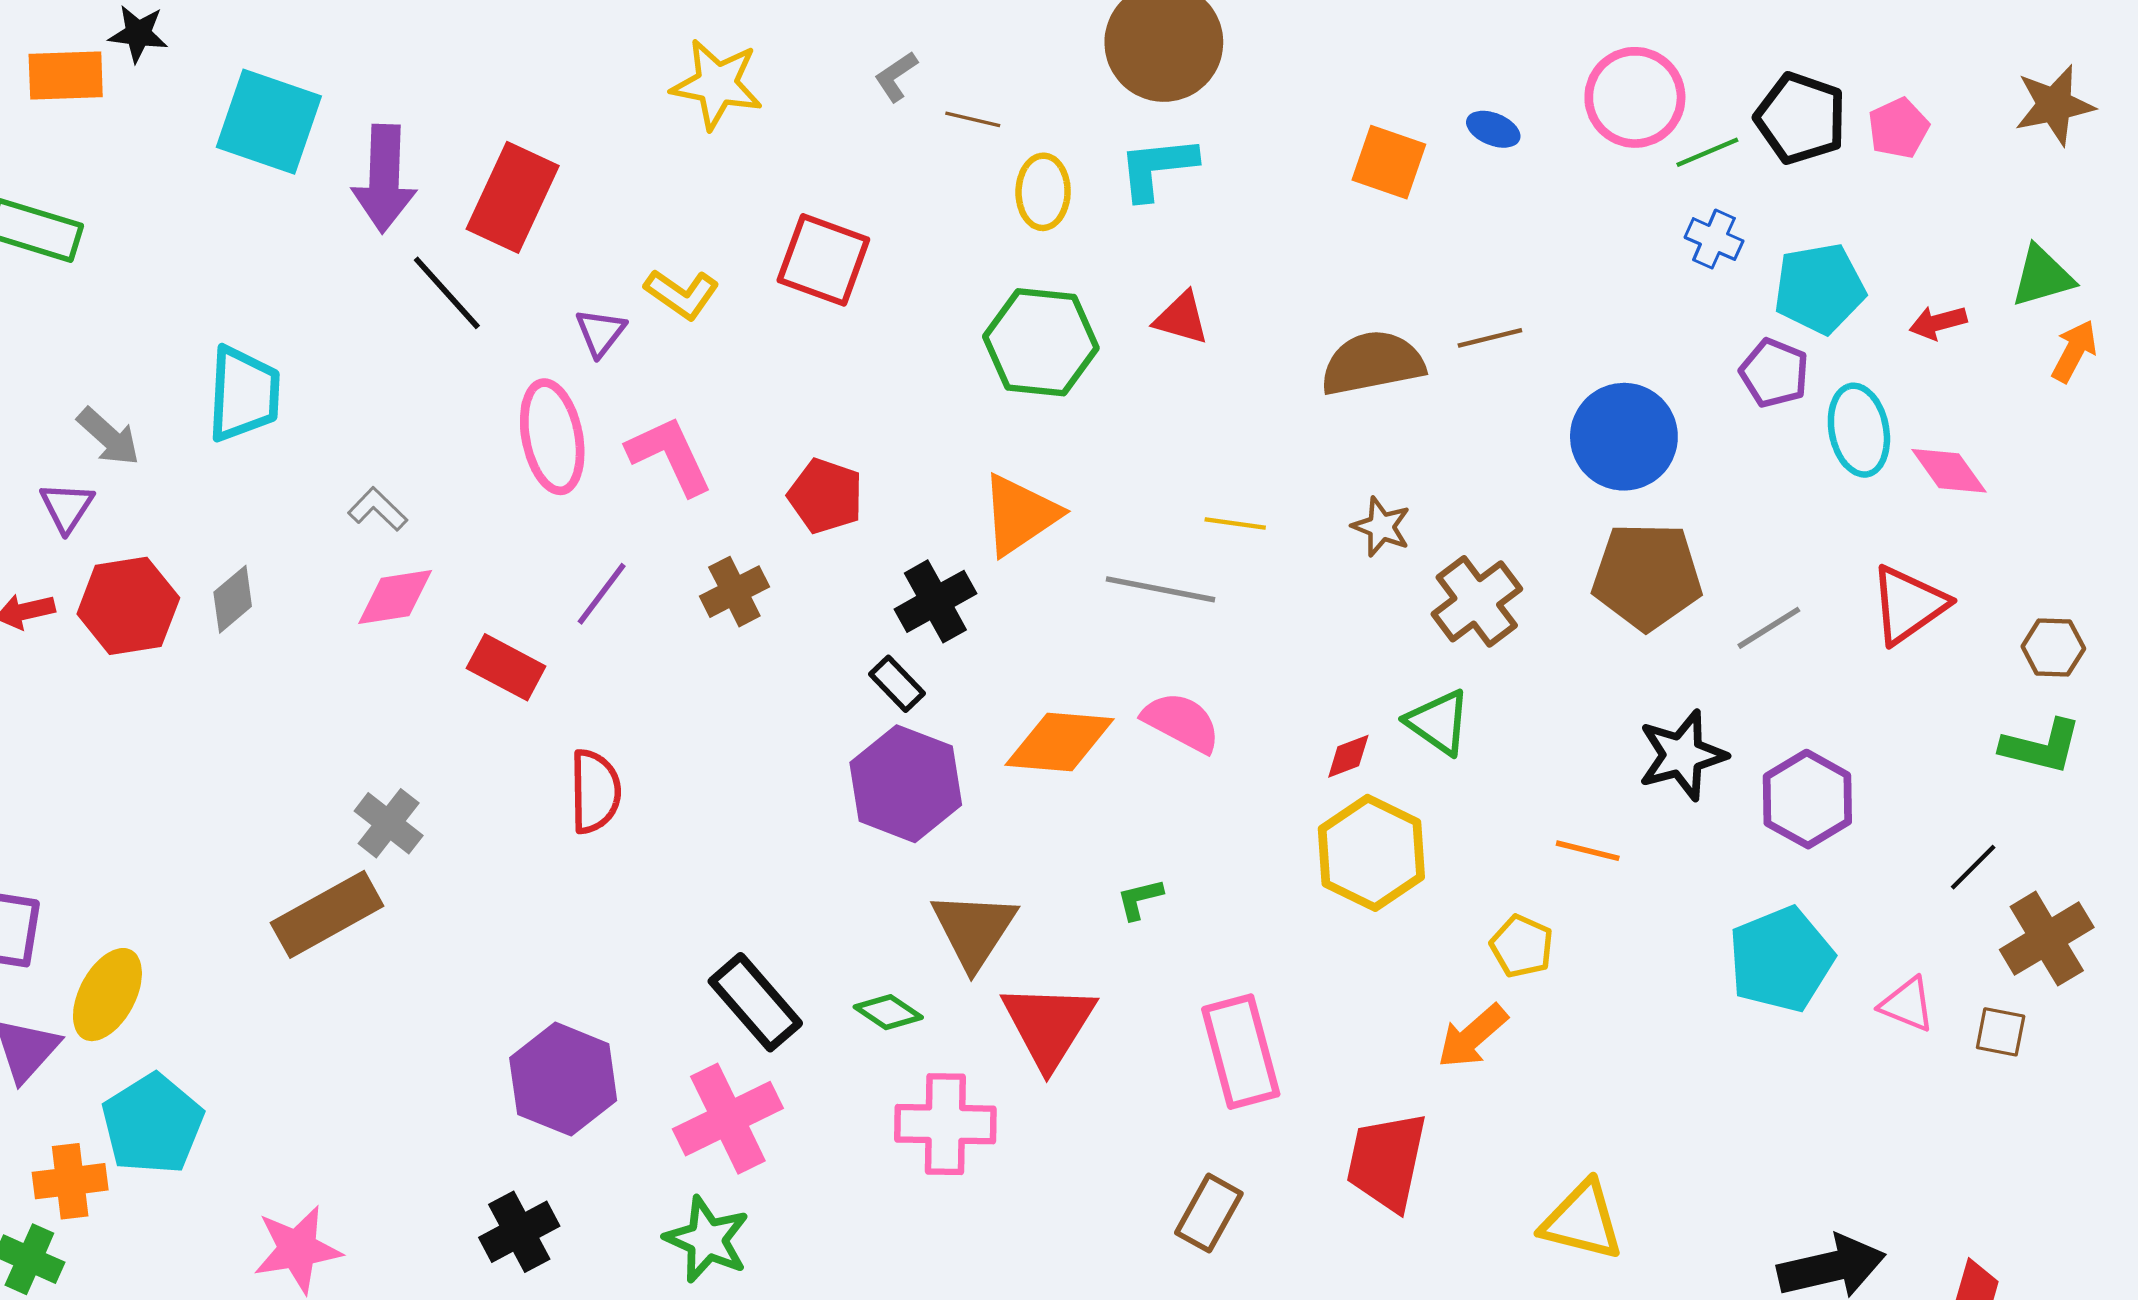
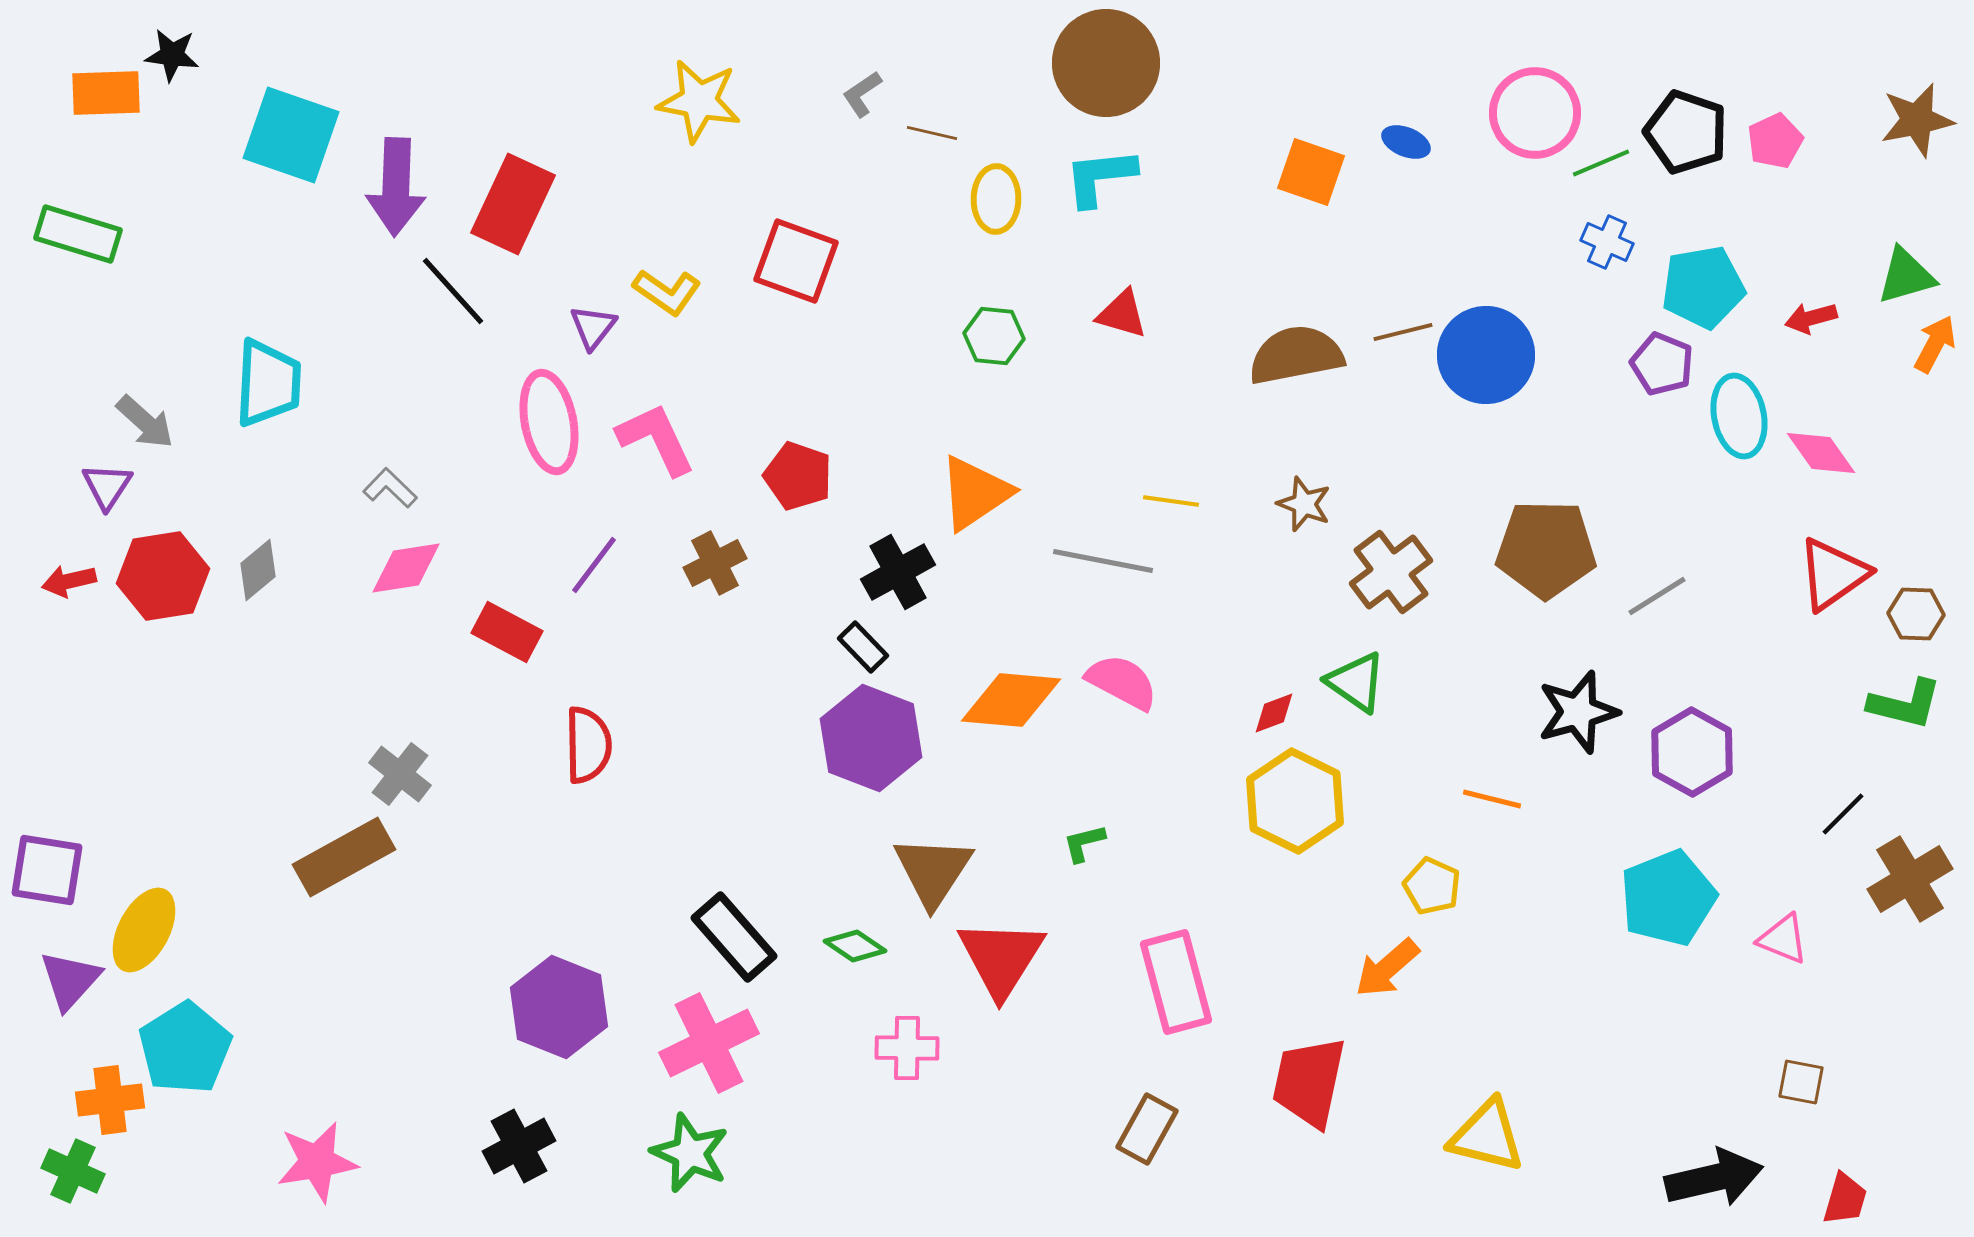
green hexagon: (1041, 342) -> (994, 336), size x0.6
blue circle: (1624, 437) -> (1486, 355), moved
red triangle: (1908, 605) -> (1833, 574), moved
brown square: (2001, 1032) -> (1801, 1082), moved
pink cross: (945, 1124) -> (907, 1048), size x0.7

